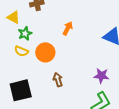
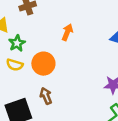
brown arrow: (58, 80) -> (46, 96), moved

